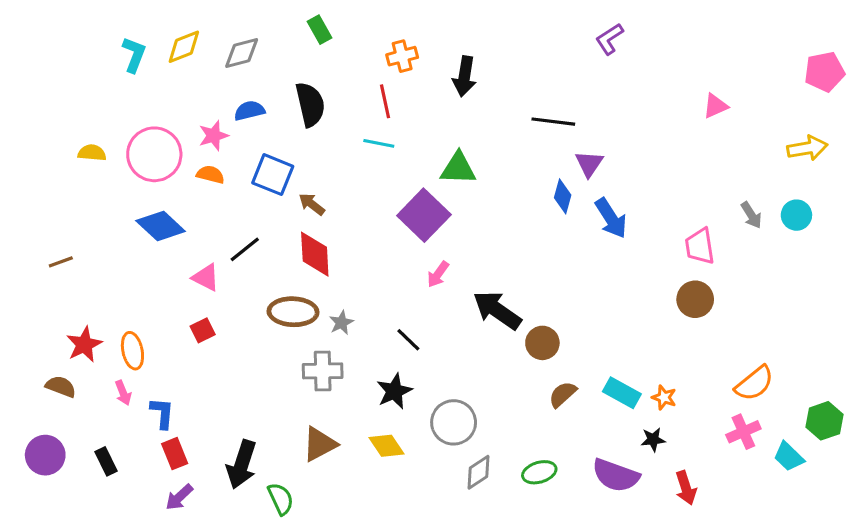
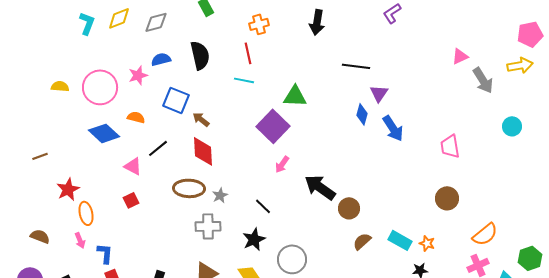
black arrow: (464, 76) -> (317, 22), moved
yellow arrow: (807, 148) -> (520, 65), moved
orange semicircle: (210, 175) -> (136, 117), moved
gray arrow: (751, 215) -> (483, 80), moved, size x1.5
brown circle: (695, 299) -> (447, 198), moved
red star: (84, 344) -> (68, 189), moved

